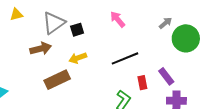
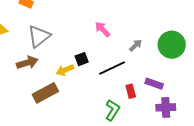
gray arrow: (165, 23) -> (136, 45), moved
black square: (77, 30) -> (82, 59), moved
purple rectangle: (166, 76) -> (154, 84), turned -30

